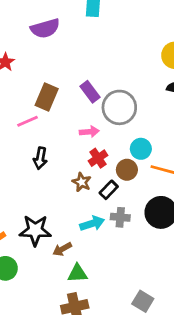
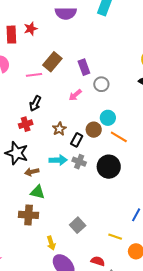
gray circle: (119, 107) -> (101, 84), size x0.6
pink arrow: (89, 132) -> (75, 95), turned 128
red cross: (98, 158) -> (26, 124), moved
black rectangle: (109, 190) -> (77, 140), turned -32

